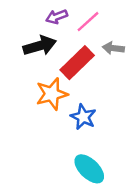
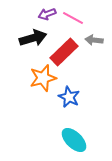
pink line: (88, 22) -> (73, 18), turned 70

